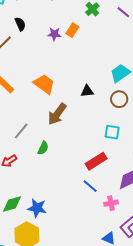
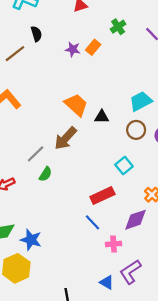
orange trapezoid: (44, 84) -> (76, 105), moved
gray line: (21, 131) -> (36, 154), moved
cyan square: (112, 132) -> (124, 165), turned 35

